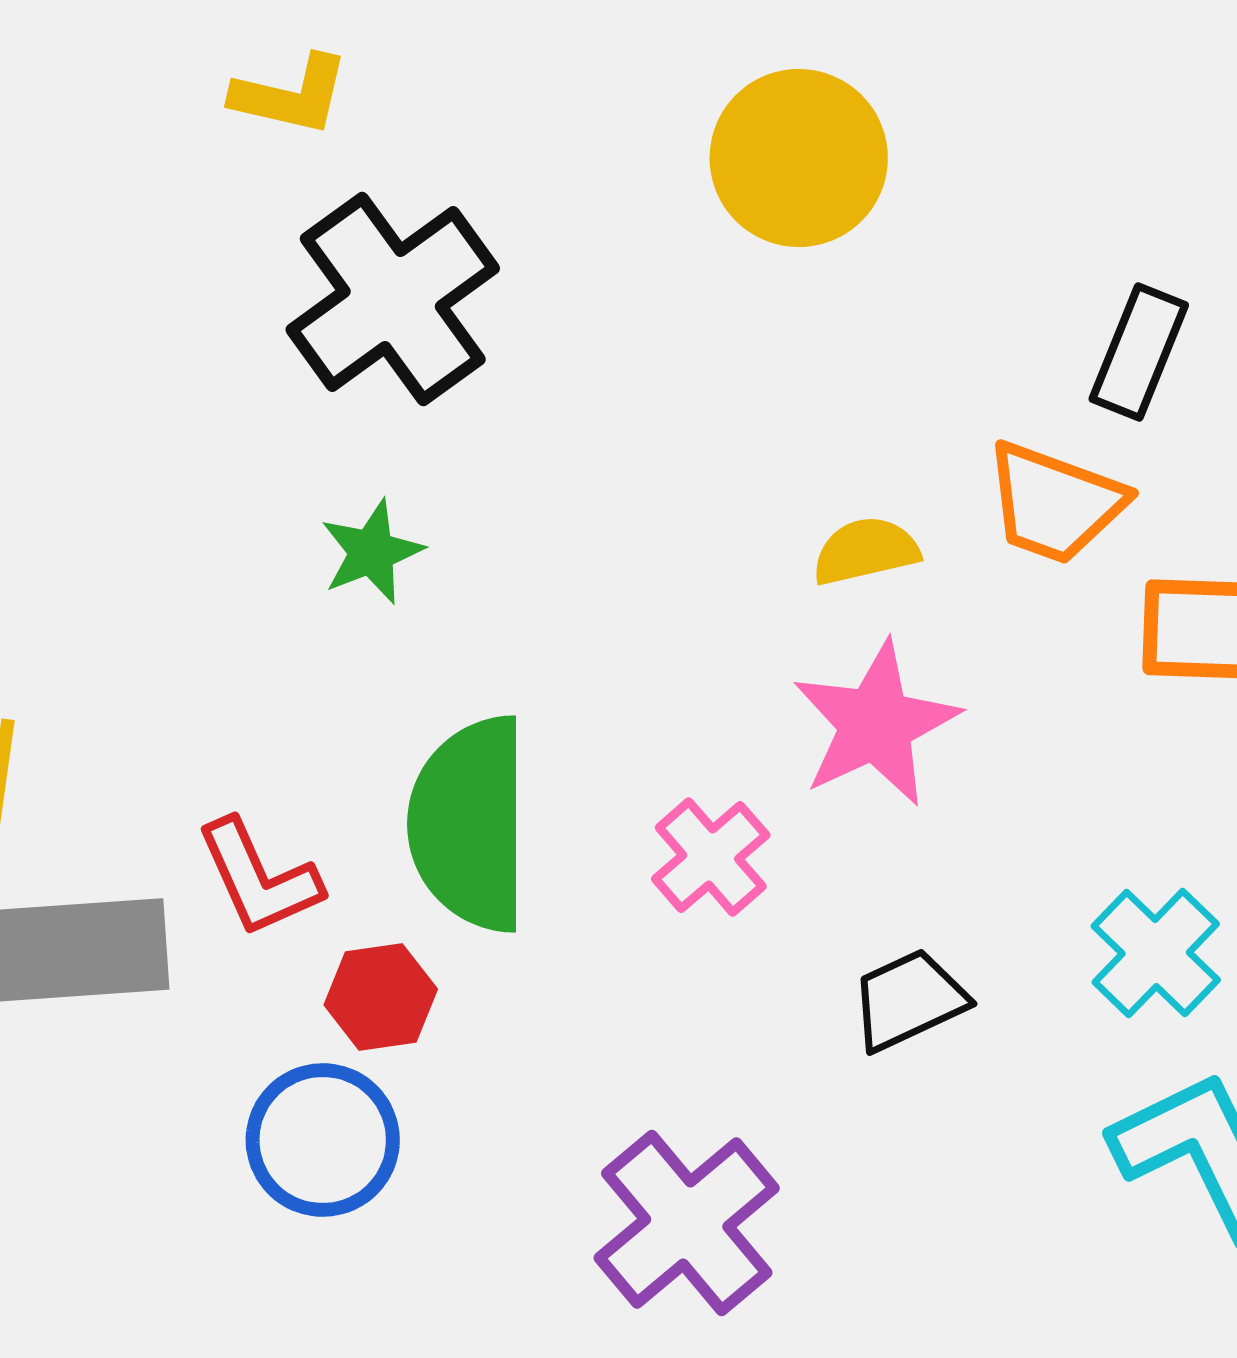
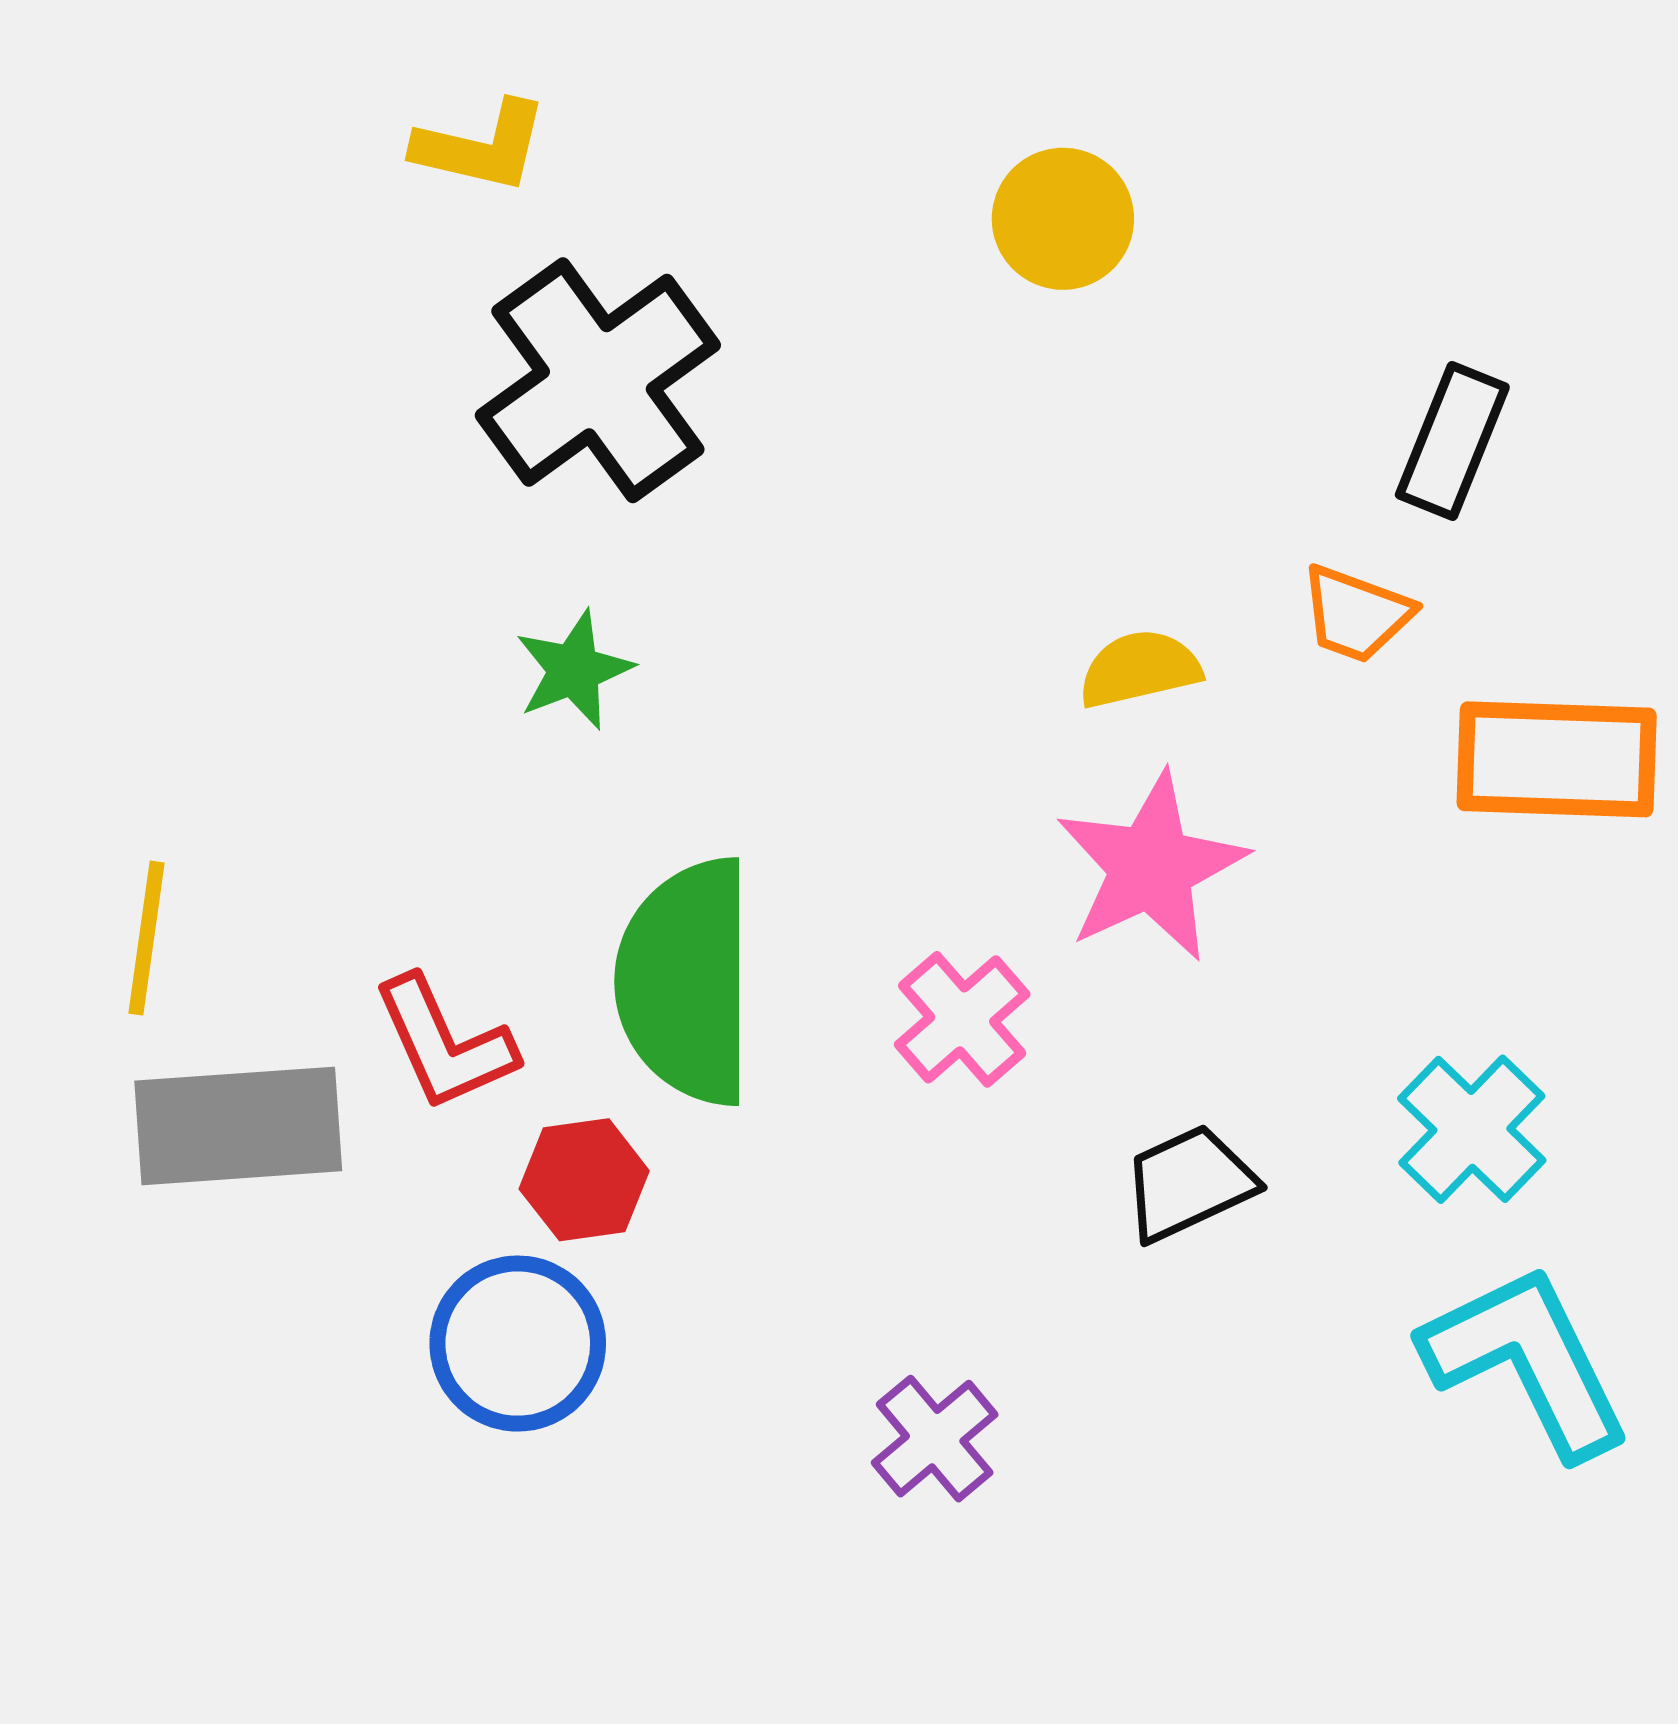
yellow circle: (799, 158) -> (1063, 219), size x0.7
orange trapezoid: (1055, 503) -> (1356, 614), size x0.7
purple cross: (687, 1223) -> (935, 1439), size x0.6

